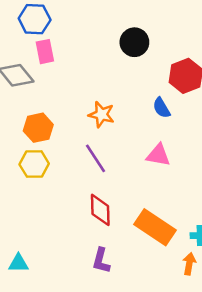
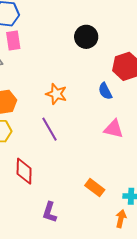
pink triangle: (158, 155) -> (114, 129), moved
red diamond: (100, 210) -> (24, 171), moved
orange rectangle: (155, 227) -> (95, 188), size x0.6

